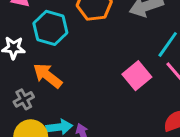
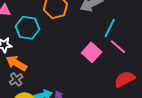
orange arrow: (48, 76) -> (16, 63), moved

